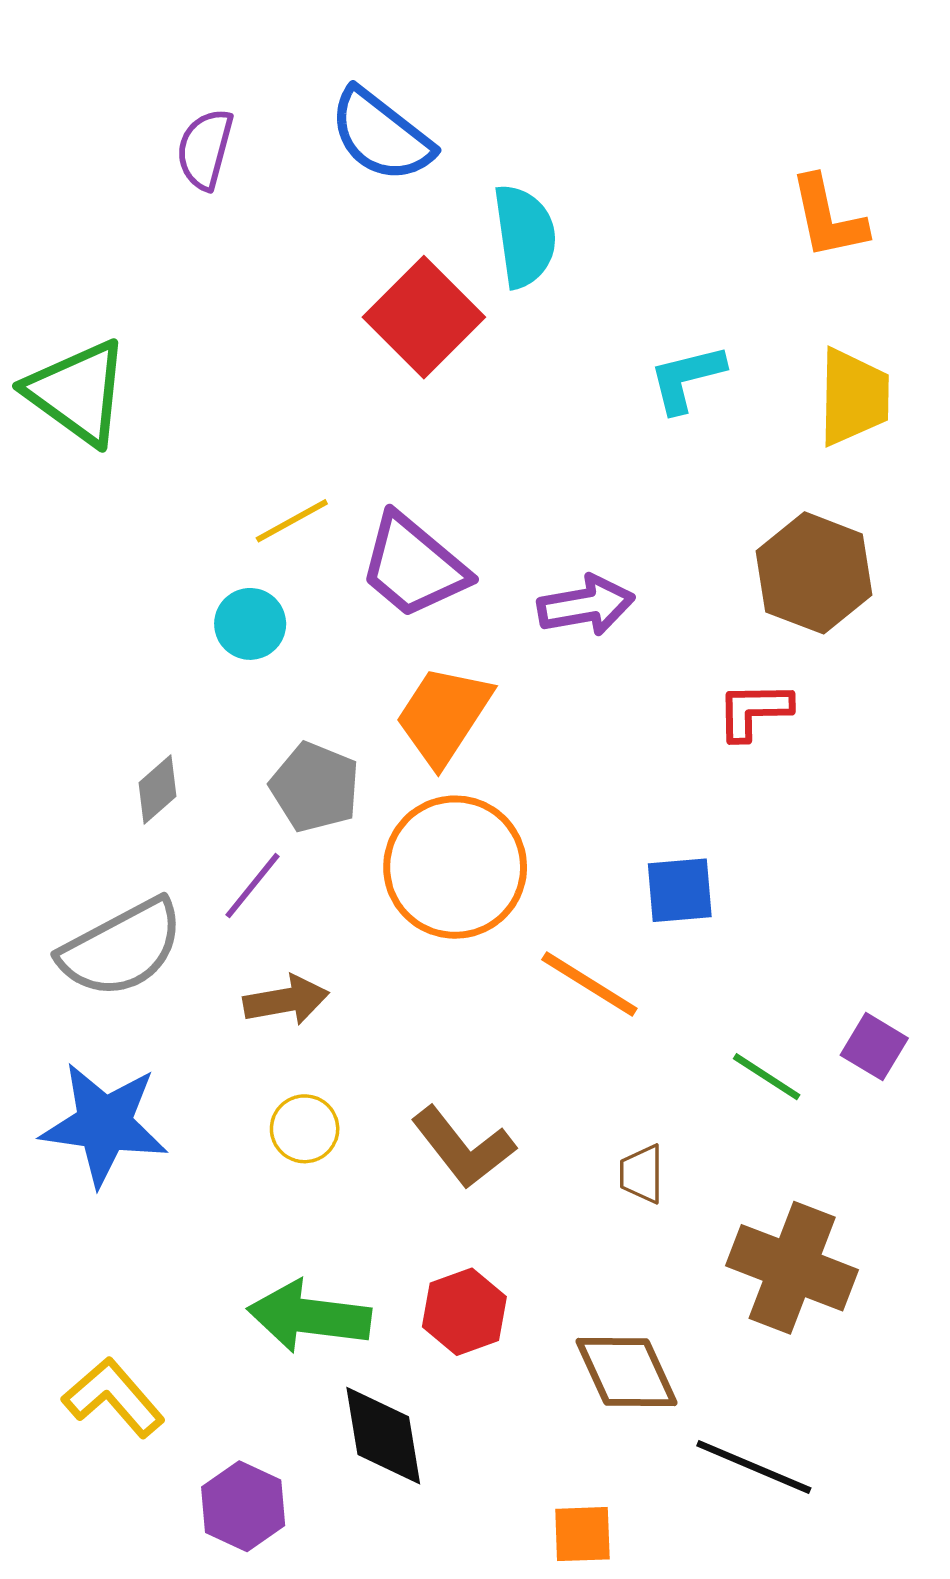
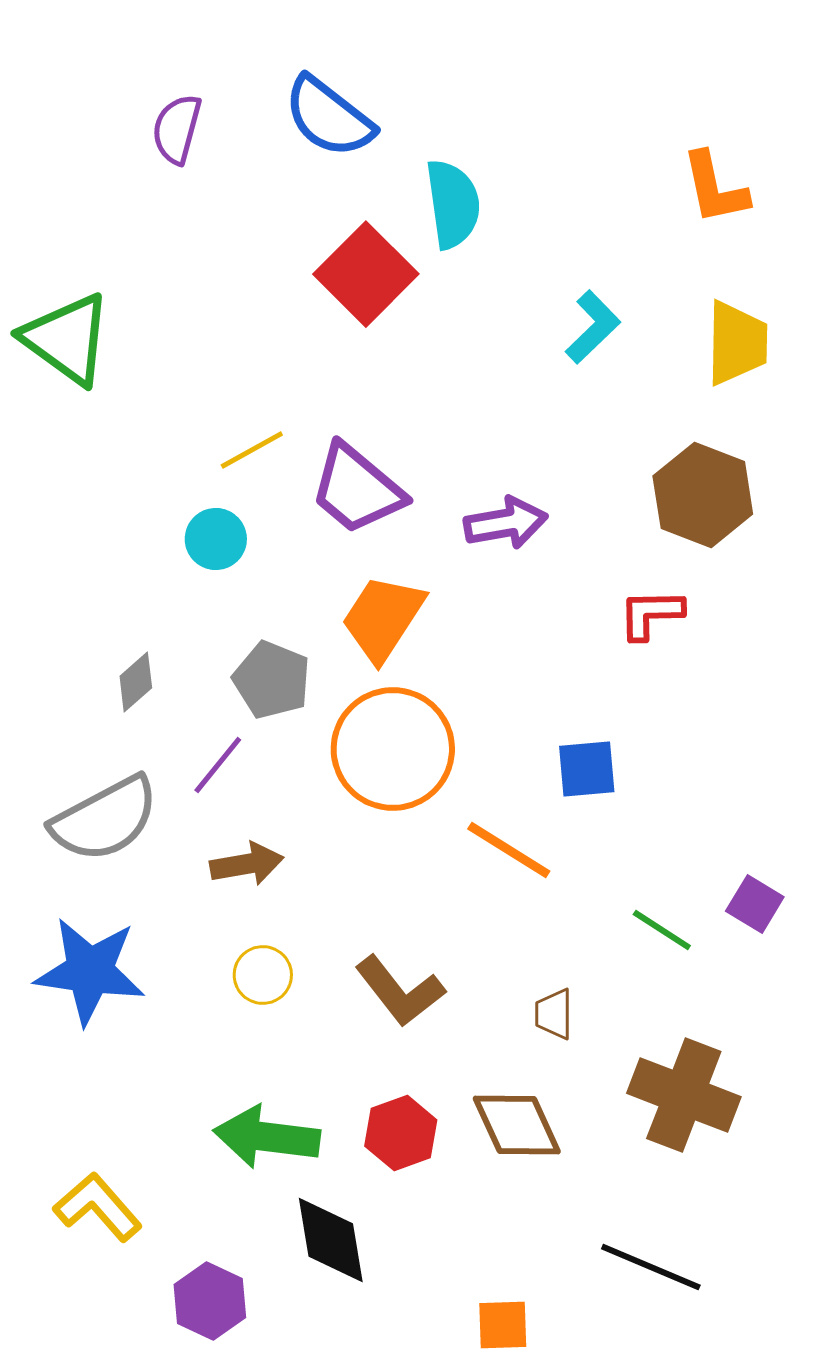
cyan L-shape: (687, 378) -> (593, 327), turned 150
brown diamond: (626, 1372) -> (517, 1125), moved

